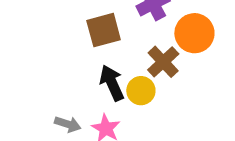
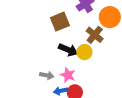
black arrow: (112, 83) -> (68, 50), turned 144

